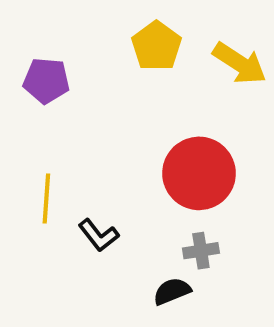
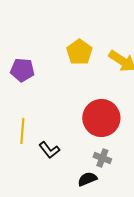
gray cross: (201, 251) -> (102, 158), turned 30

